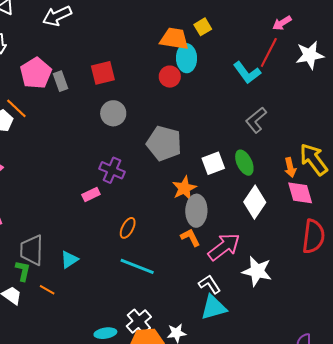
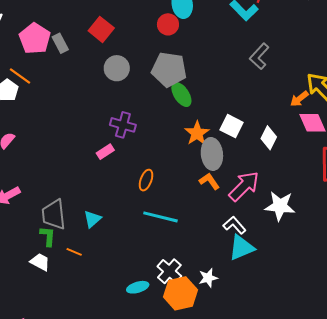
red square: (103, 73) -> (101, 29), turned -30
gray pentagon: (164, 143) -> (169, 69), moved
white square: (213, 163) -> (231, 126), moved, turned -35
green ellipse: (244, 163) -> (181, 94), moved
orange arrow: (290, 167) -> (299, 99), turned 72
white diamond: (255, 202) -> (269, 138), size x0.7

